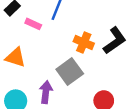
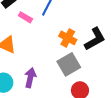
gray square: (70, 72) -> (69, 64), moved

